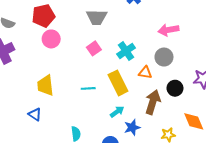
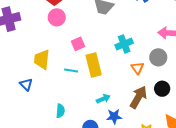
pink square: (94, 48) -> (78, 44), moved
orange triangle: (145, 73) -> (137, 68), turned 32
yellow rectangle: (118, 83) -> (94, 65), moved
cyan line: (88, 88) -> (71, 70), moved

